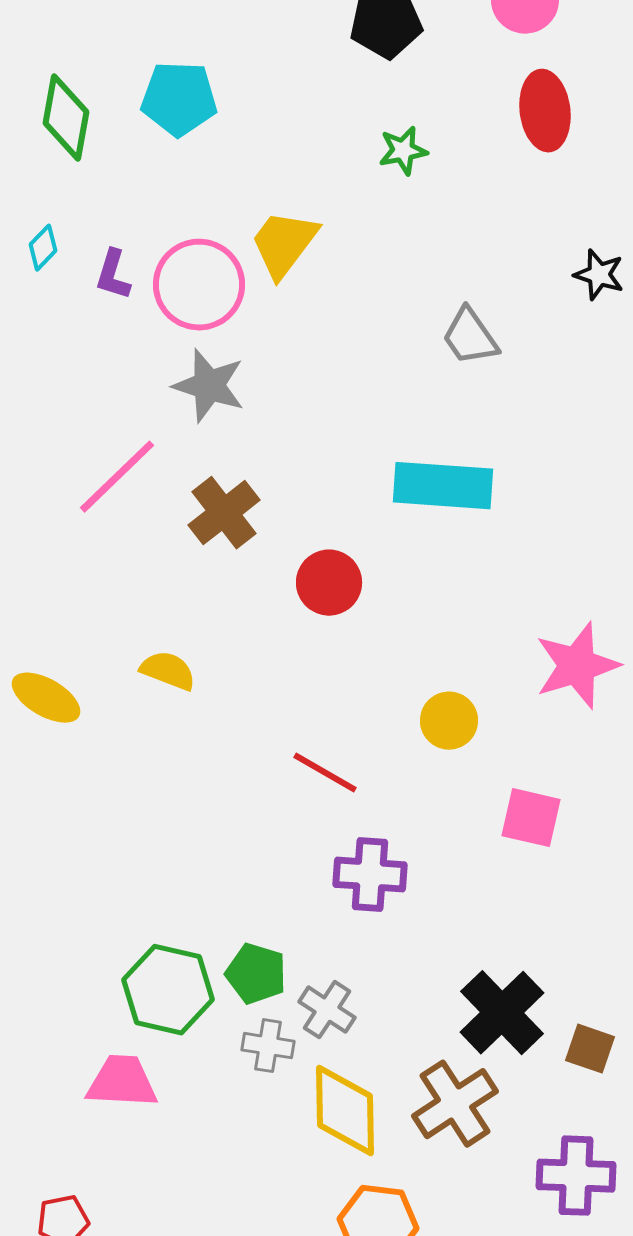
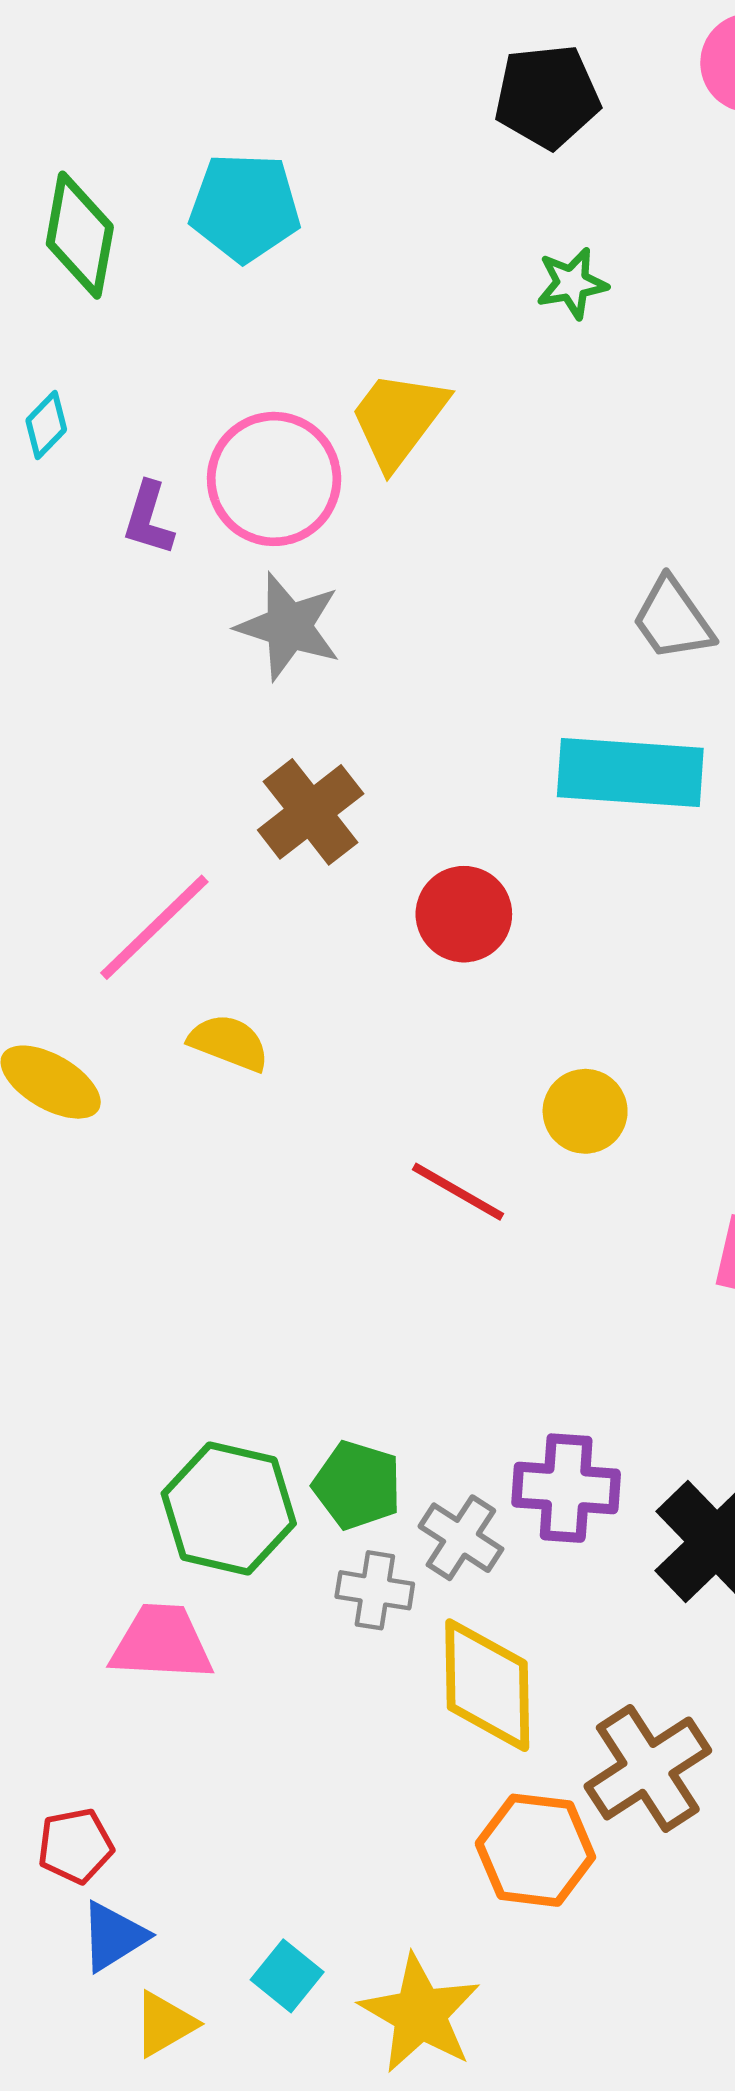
purple L-shape: (113, 275) -> (148, 518), moved
gray trapezoid: (470, 337) -> (673, 619), moved
pink line: (117, 477) -> (154, 927), moved
yellow circle: (449, 721) -> (585, 1111), moved
purple cross: (370, 875) -> (566, 1488), moved
brown cross: (455, 1104) -> (648, 1768), moved

